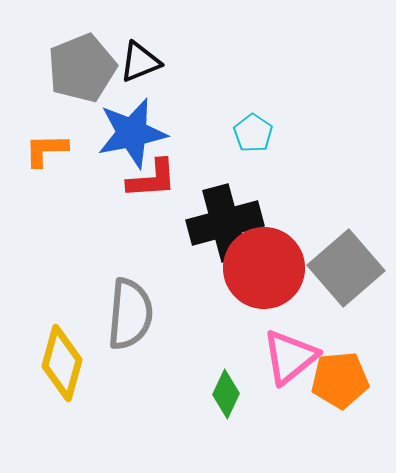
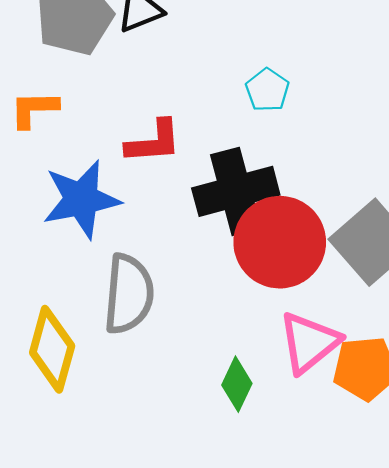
blue star: (132, 133) -> (81, 199), moved

